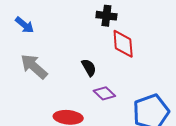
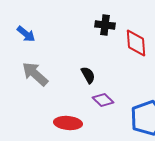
red diamond: (123, 44) -> (136, 43), moved

